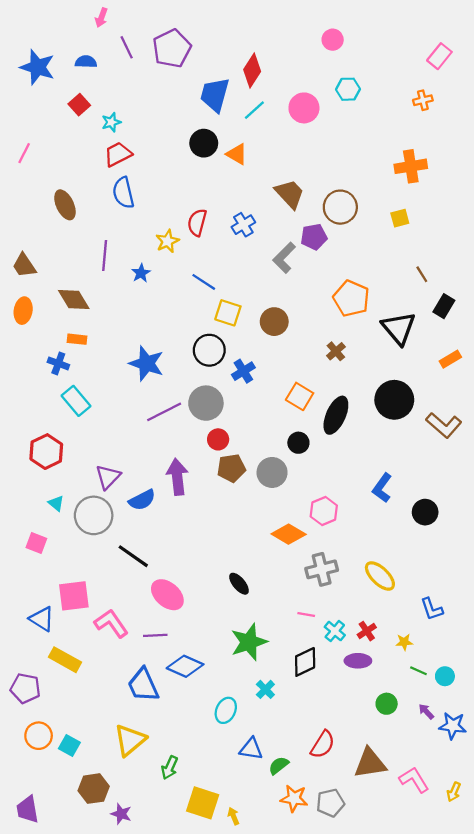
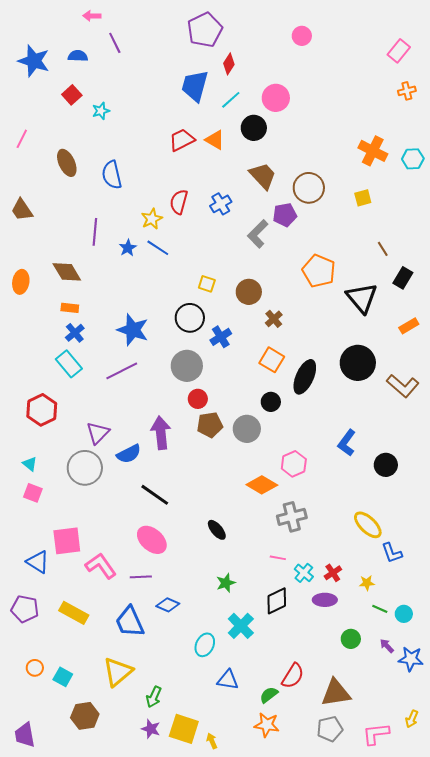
pink arrow: (101, 18) -> (92, 16), turned 72
purple pentagon: (172, 48) -> (205, 30), moved
red diamond: (252, 70) -> (229, 64), size x0.7
cyan hexagon: (348, 89) -> (413, 159), moved
orange cross: (423, 100) -> (407, 91), moved
black circle: (204, 143) -> (254, 128), moved
red trapezoid: (118, 154) -> (182, 140), moved
orange cross: (411, 166) -> (373, 151), turned 36
brown ellipse: (65, 205) -> (67, 163), moved
brown trapezoid: (24, 265) -> (22, 210), moved
blue line: (204, 282) -> (158, 248), moved
yellow square: (228, 313) -> (207, 284), size x0.7
brown cross: (336, 351) -> (274, 319), moved
blue cross: (58, 363) -> (75, 333), moved, turned 30
purple line: (164, 412) -> (122, 371), moved
cyan triangle: (56, 503) -> (30, 464), moved
black line: (133, 556) -> (155, 495), moved
yellow ellipse: (380, 576) -> (368, 525), moved
green star: (249, 642) -> (226, 583), size x0.6
yellow rectangle: (65, 660) -> (74, 613), moved
blue diamond: (185, 666) -> (168, 605), size x0.7
purple pentagon: (25, 688) -> (25, 609), moved
cyan cross: (265, 689) -> (241, 626), size x1.5
orange circle: (39, 736) -> (35, 668), size x0.7
green semicircle: (279, 765) -> (269, 695), moved
pink L-shape: (414, 780) -> (376, 734), moved, turned -64
gray pentagon: (330, 803) -> (330, 729), moved
purple star: (121, 814) -> (151, 729), moved

